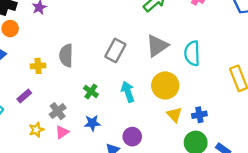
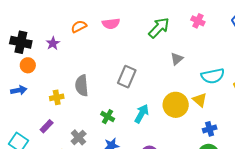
gray triangle: (157, 46) -> (177, 59), moved, size x0.6
cyan semicircle: (192, 53) -> (213, 76), moved, turned -95
cyan arrow: (128, 92) -> (142, 114), turned 54
yellow triangle: (174, 115) -> (200, 100), moved

